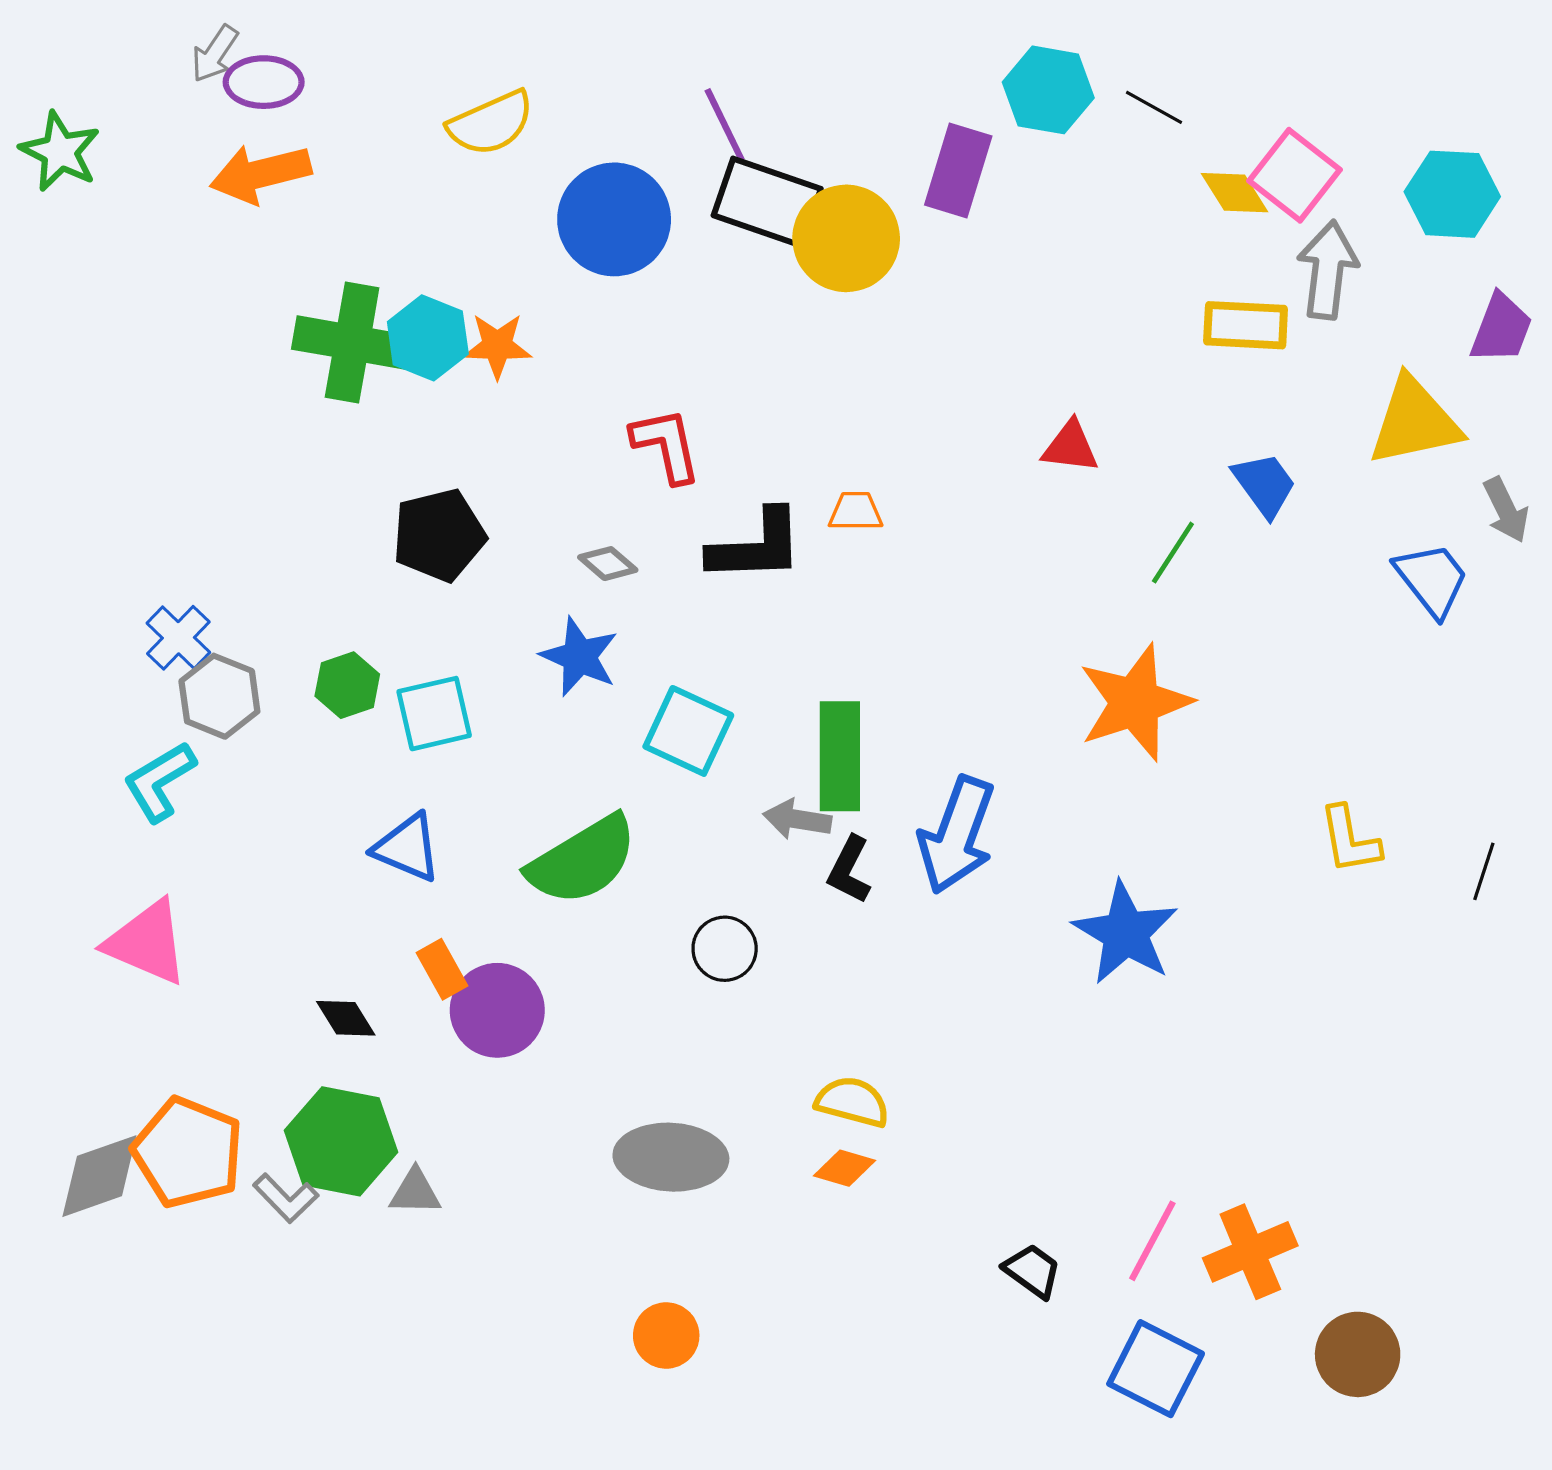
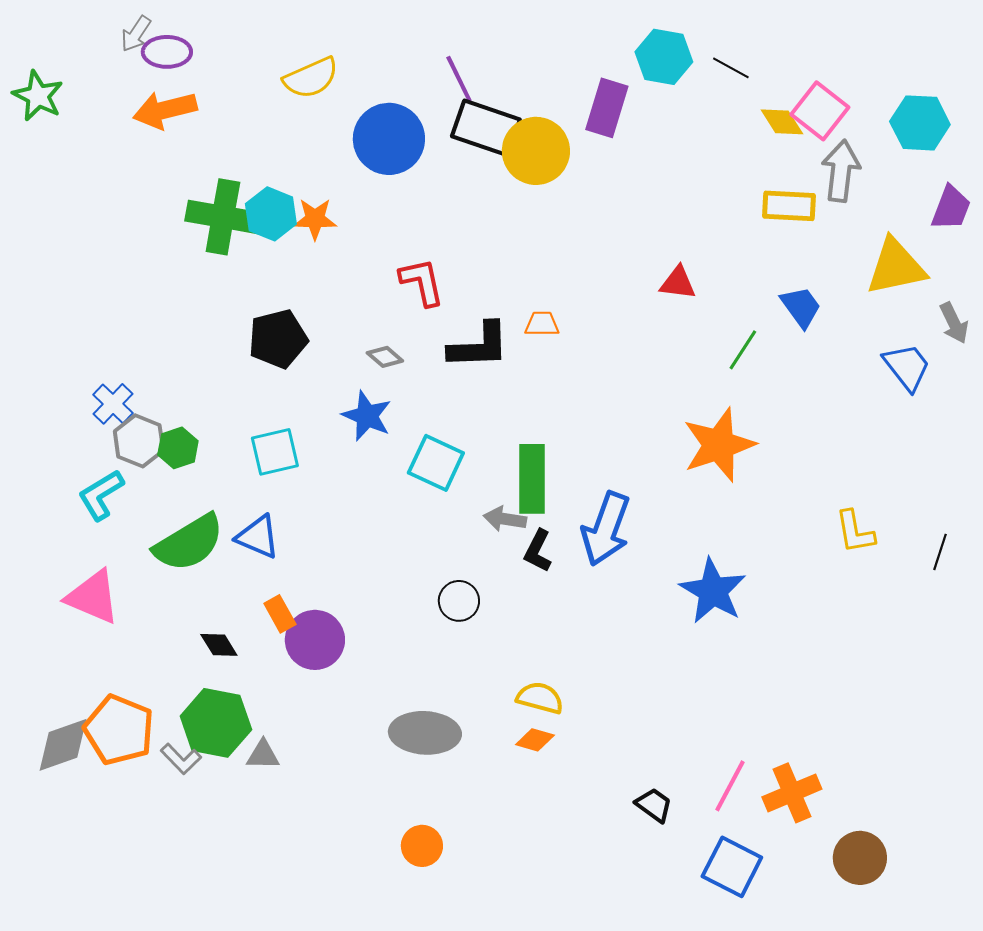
green hexagon: (347, 685) -> (178, 448), moved
green semicircle: (583, 860) -> (189, 543), moved

